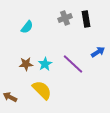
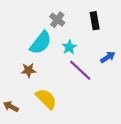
gray cross: (65, 18) -> (57, 20), moved, turned -32
cyan semicircle: (27, 27) -> (41, 43), moved, size x1.6
cyan star: (45, 64) -> (69, 47), moved

